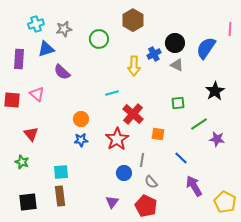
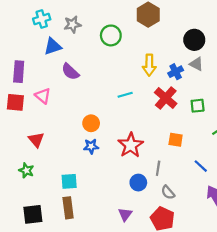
blue cross: (154, 54) -> (176, 72), moved
purple rectangle: (19, 59) -> (19, 72), moved
red cross: (133, 114) -> (166, 98), moved

